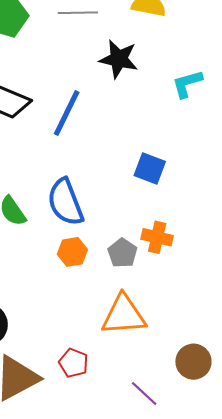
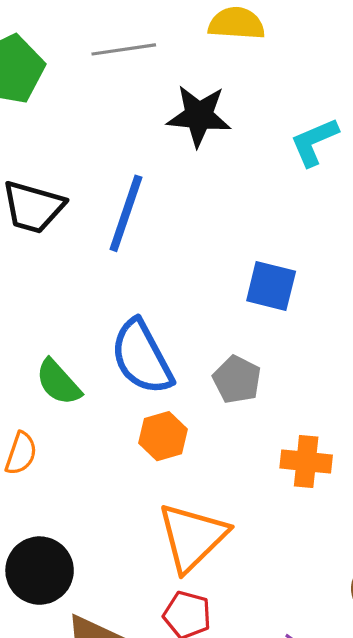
orange cross: (157, 237) -> (306, 462), moved
gray pentagon: (122, 253) -> (237, 380), moved
orange triangle: (124, 315) -> (192, 537), moved, turned -33

